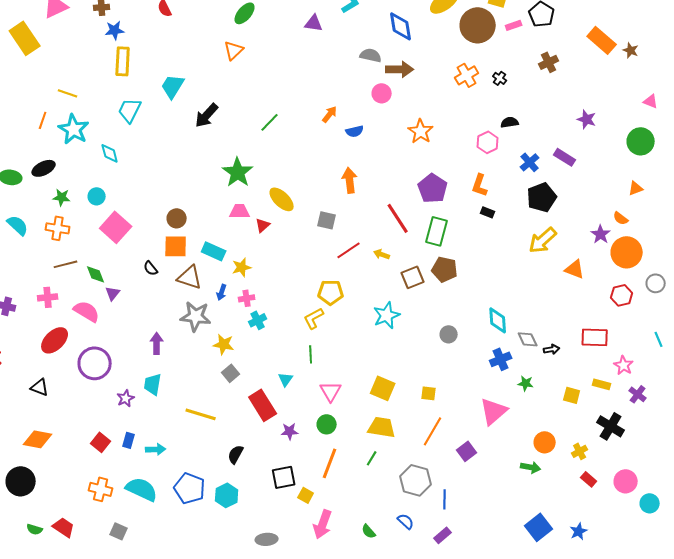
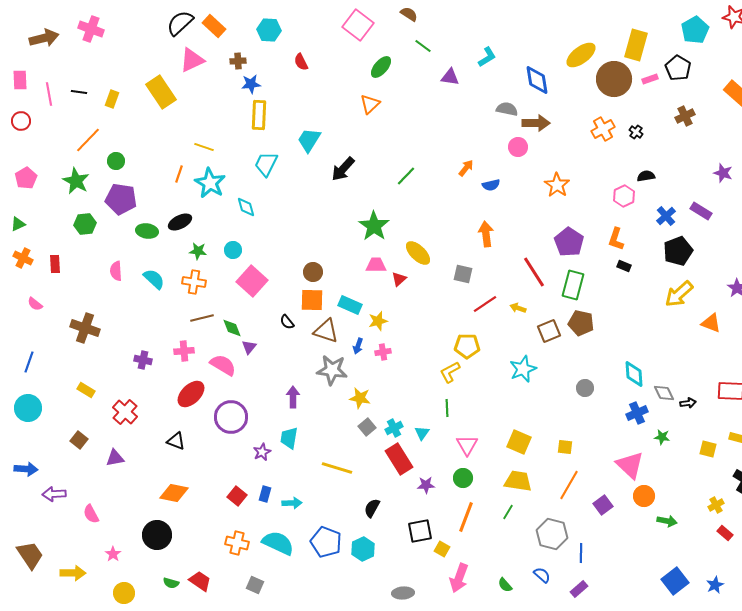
cyan cross: (258, 320) -> (394, 428), moved
pink triangle: (494, 411) -> (630, 465), turned -36
orange circle: (545, 442) -> (644, 496), moved

